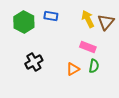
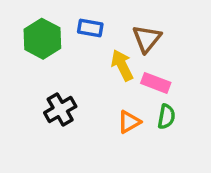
yellow arrow: (88, 19) -> (122, 65), moved
brown triangle: (106, 22) -> (147, 39), moved

